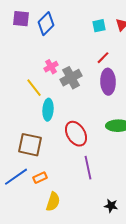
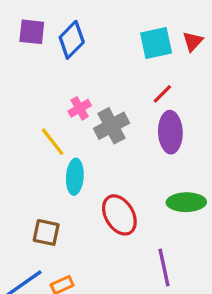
cyan square: (99, 26) -> (156, 43), size x1.5
brown square: (30, 145) -> (46, 232), size x0.7
purple line: (88, 168) -> (164, 267), moved

